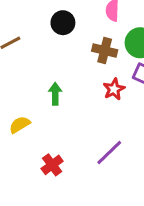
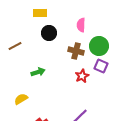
green arrow: (55, 94) -> (38, 72), moved, turned 72

